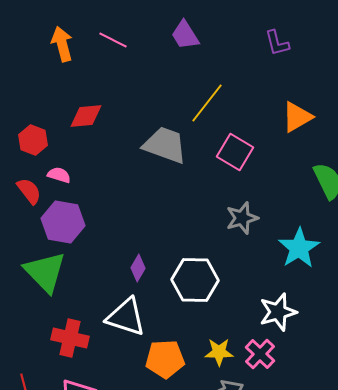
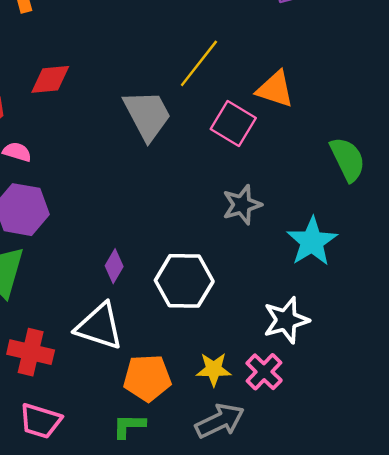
orange triangle: (297, 117) -> (275, 89), moved, turned 48
gray trapezoid: (165, 145) -> (147, 115), turned 42

